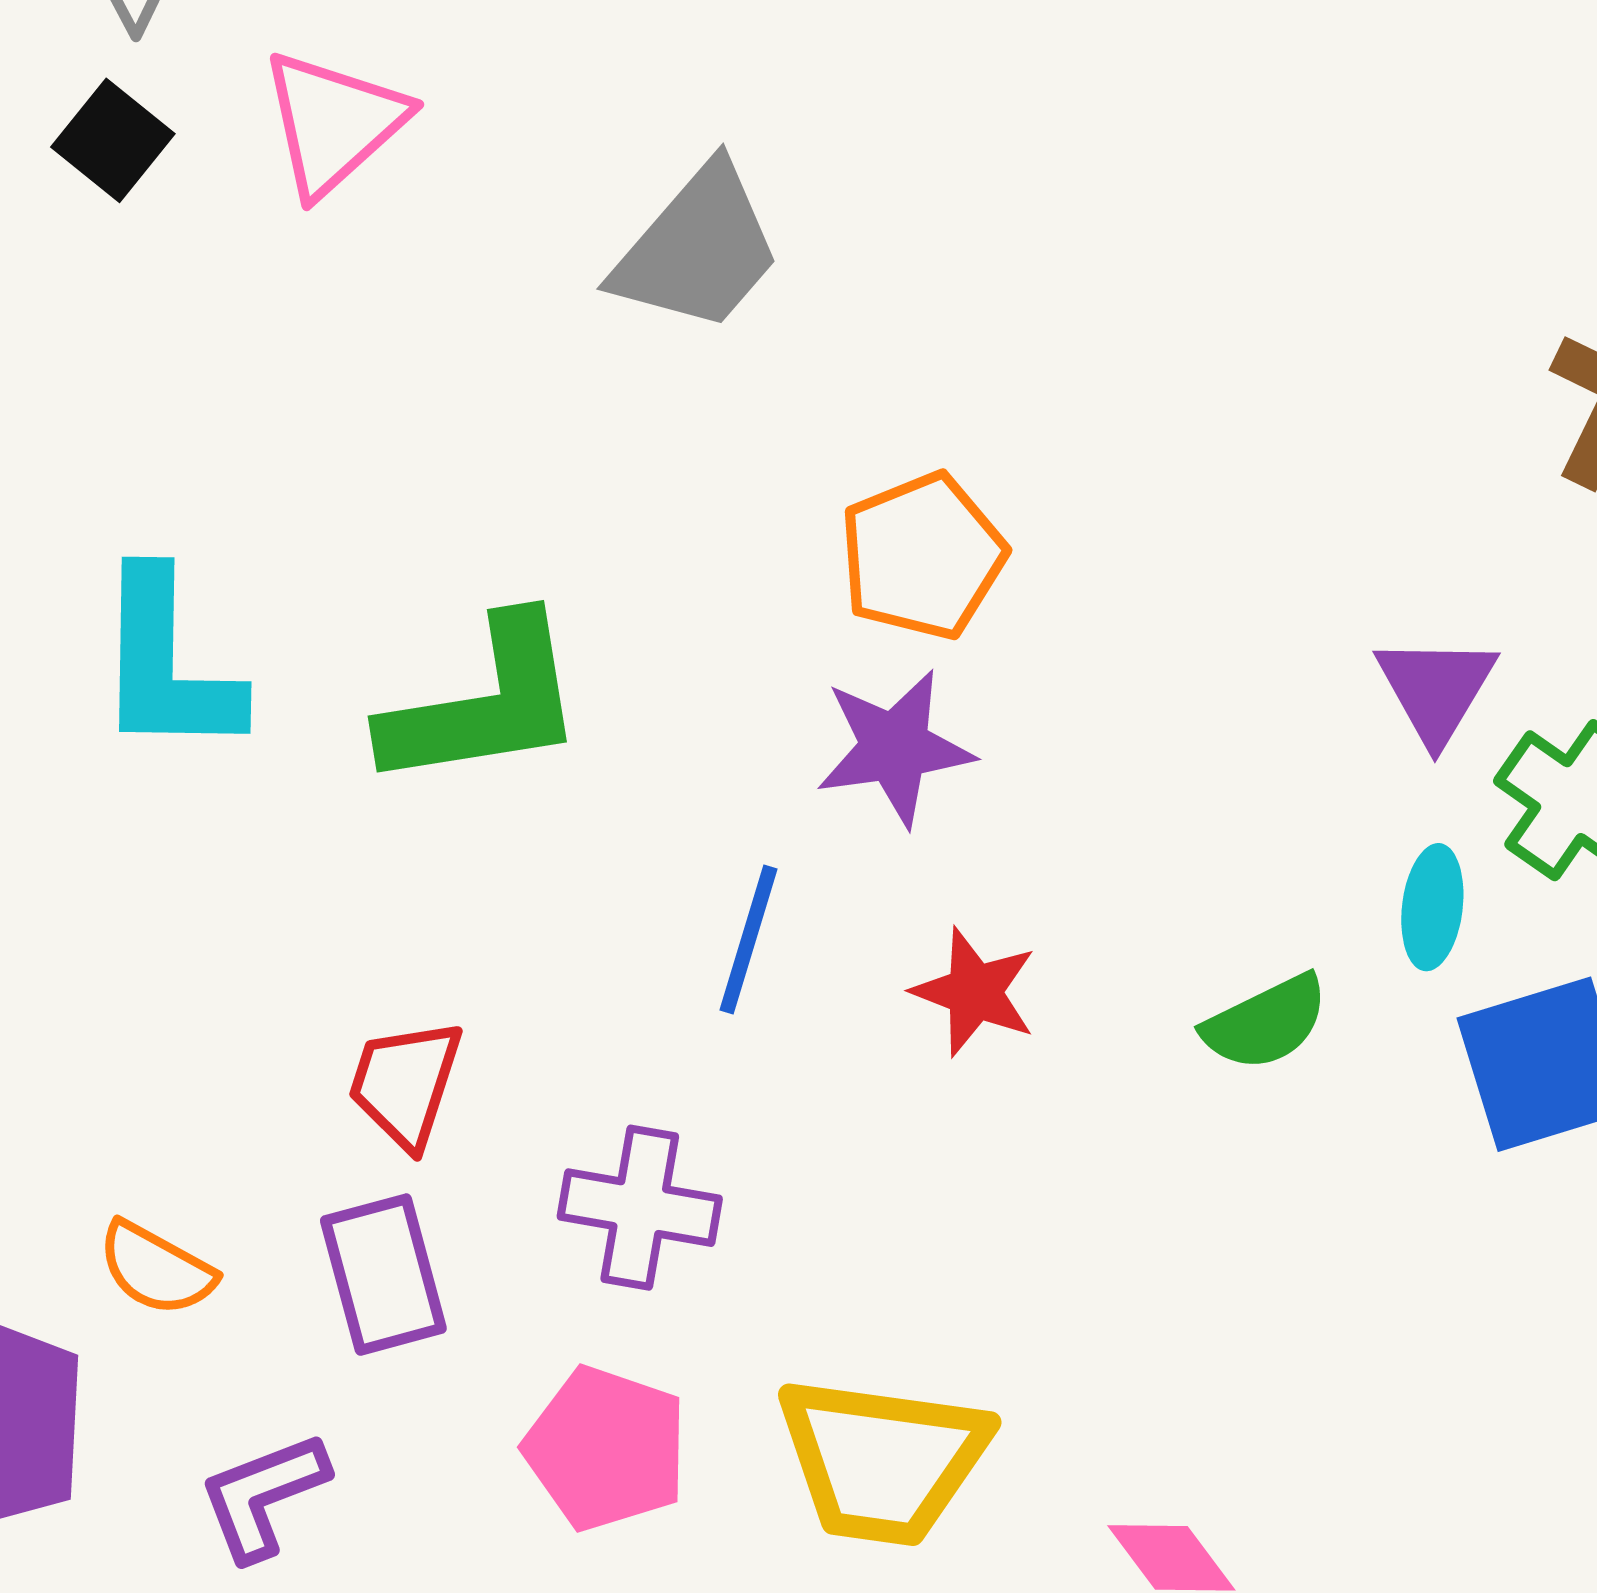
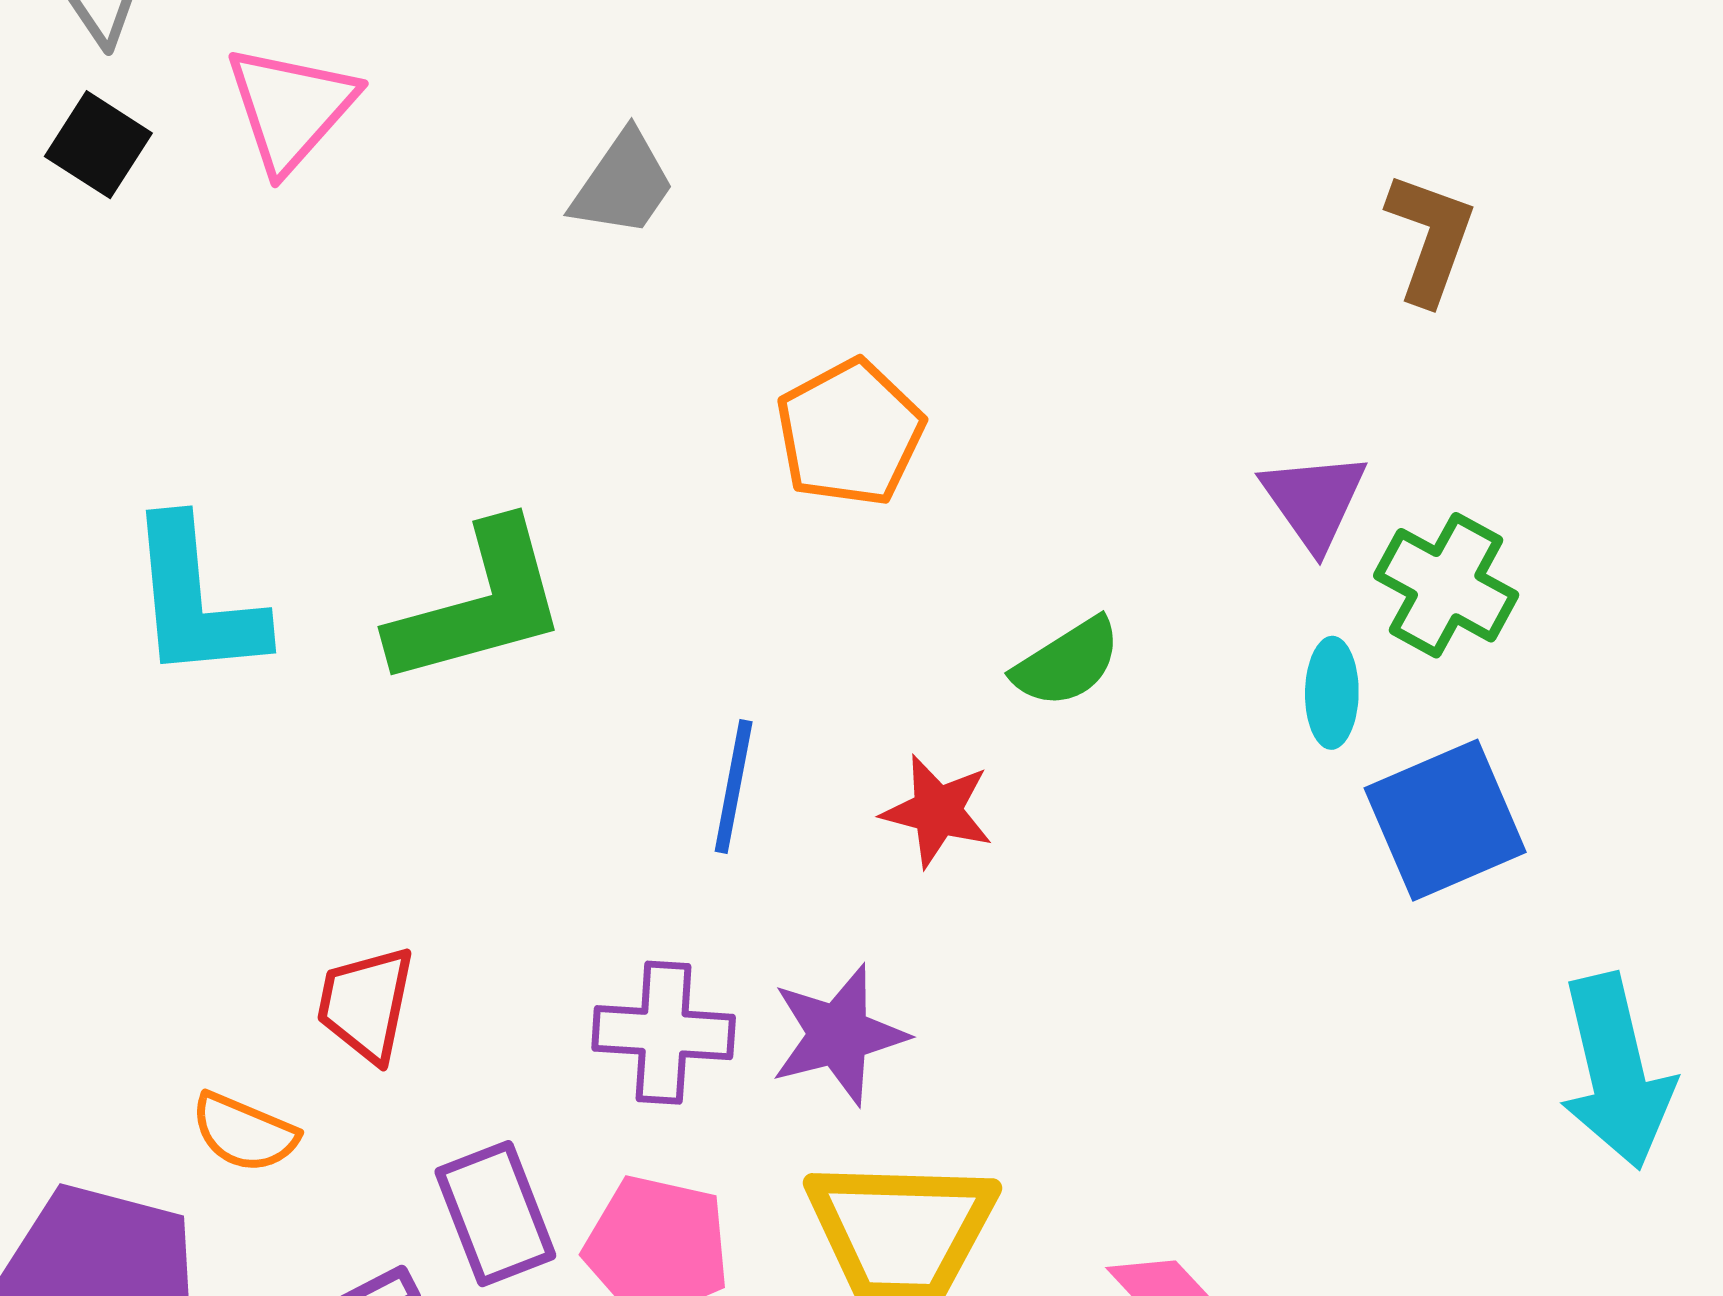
gray trapezoid: (698, 249) -> (623, 184), size x0.7
purple star: (895, 748) -> (839, 1035), moved
green semicircle: (1266, 1023) -> (1067, 663), moved
red trapezoid: (405, 1084) -> (366, 1004), moved
purple rectangle: (383, 1275) -> (495, 1214), moved

